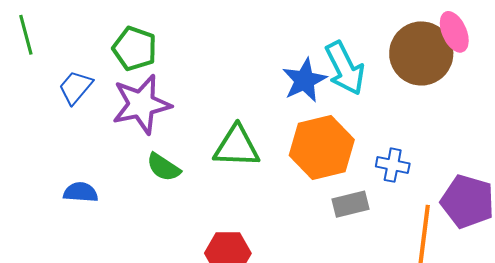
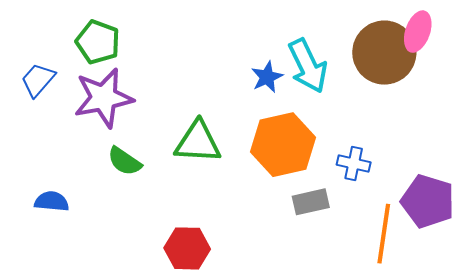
pink ellipse: (454, 32) -> (418, 32), turned 42
blue star: (304, 80) -> (267, 77), size x0.7
blue semicircle: (81, 192) -> (52, 201), moved

